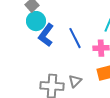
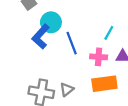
cyan circle: (36, 21) -> (51, 22), moved

